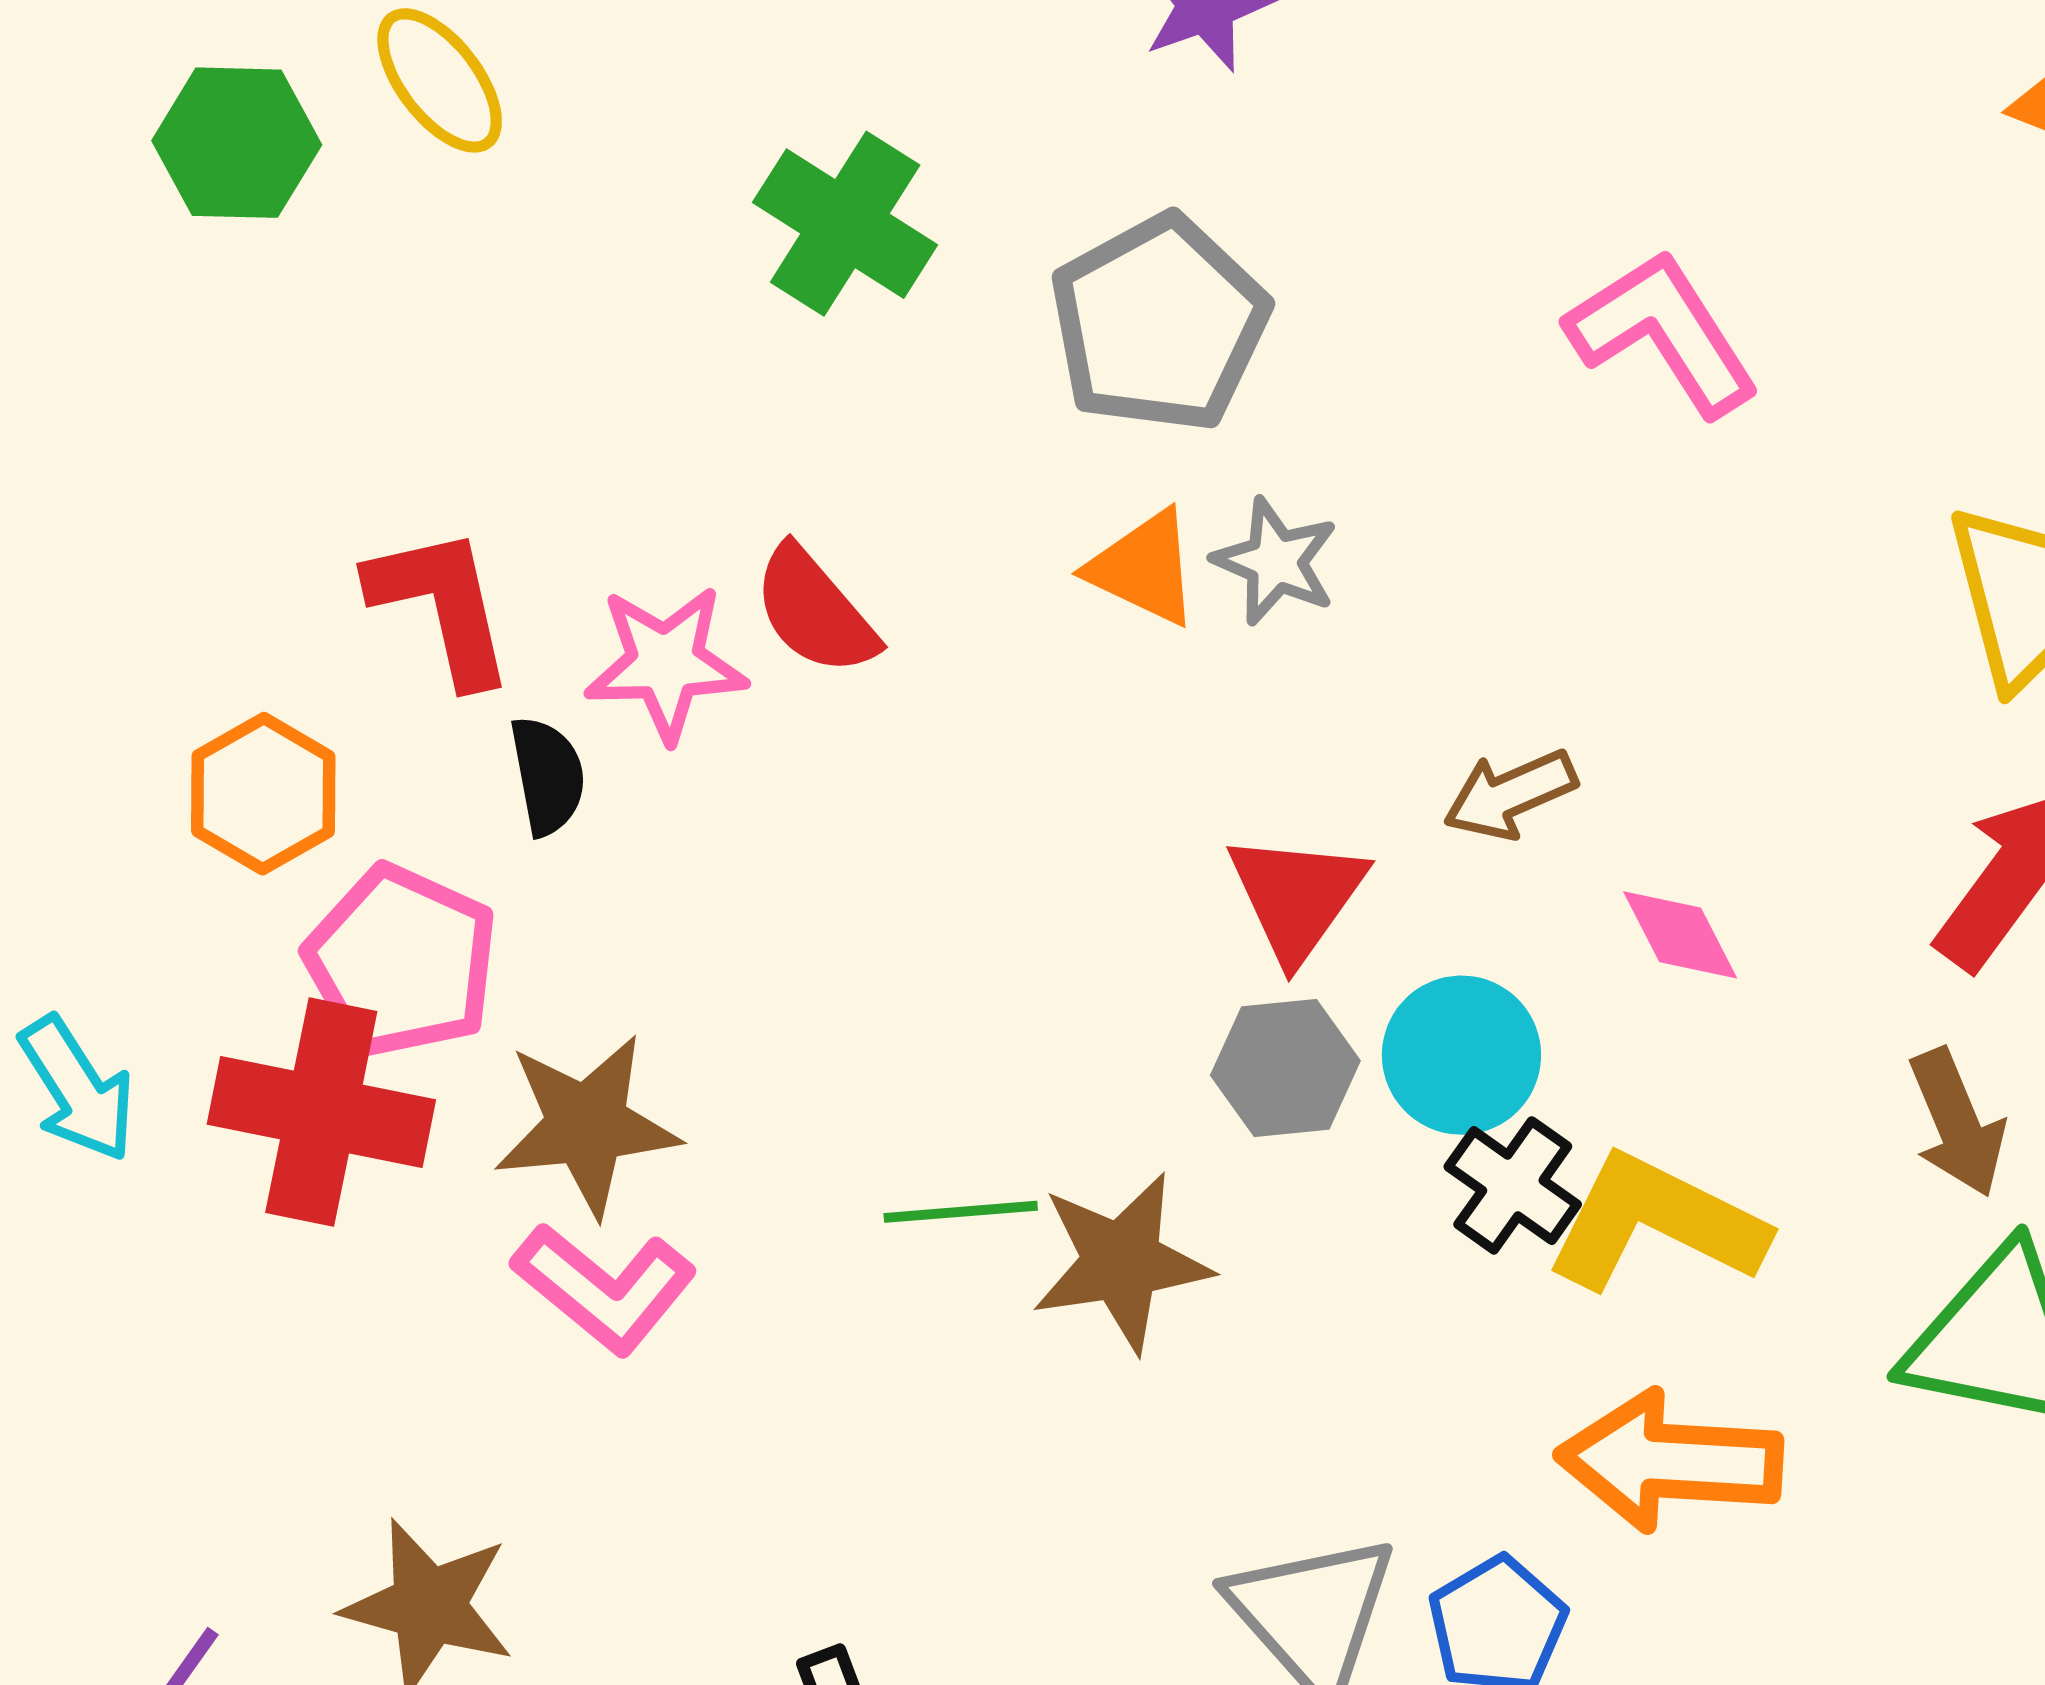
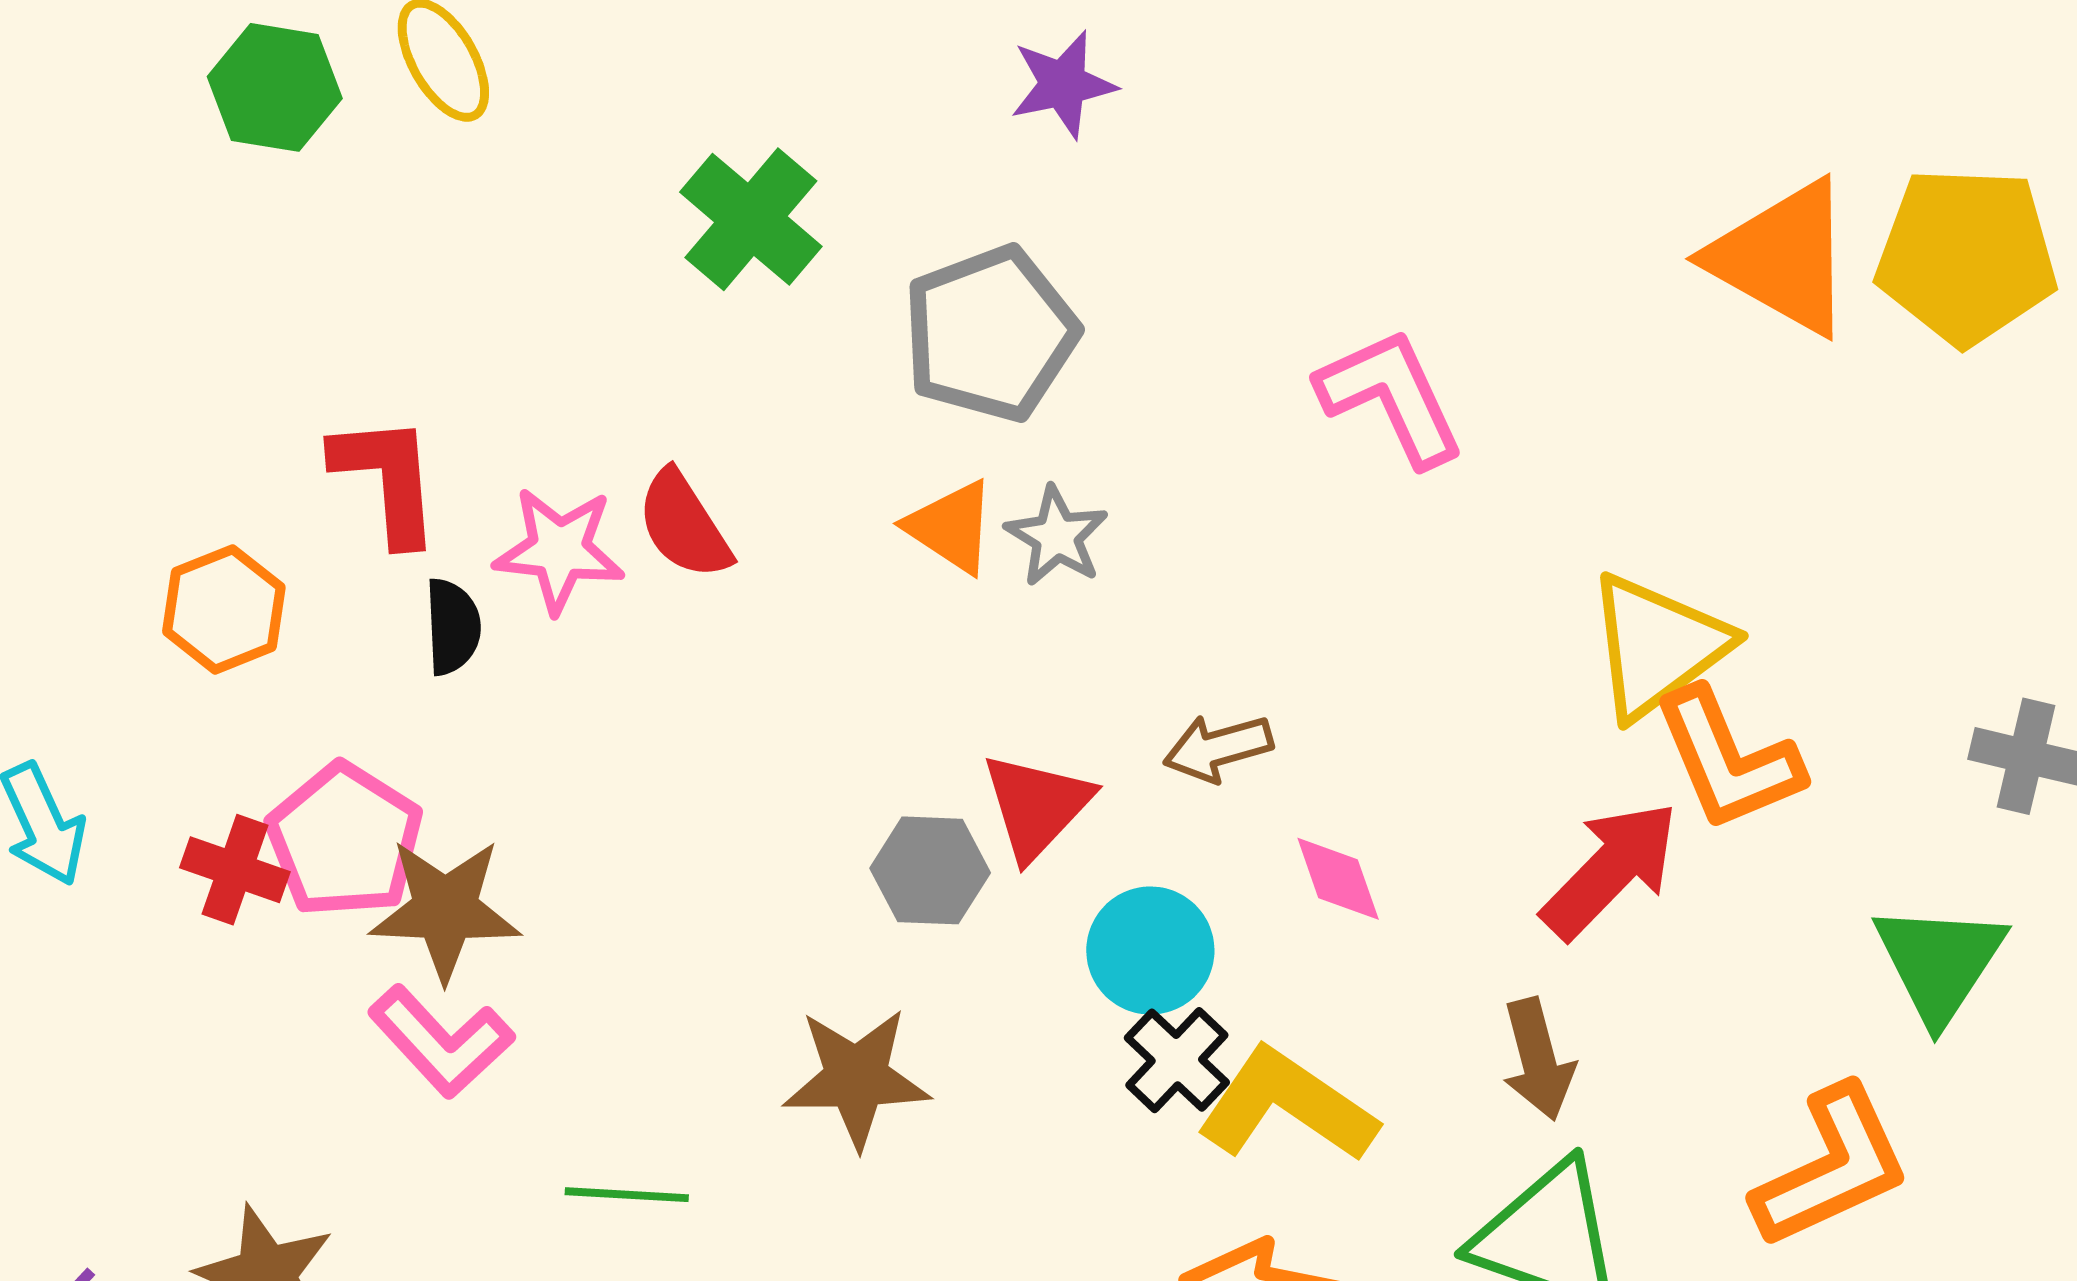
pink pentagon: (401, 961) -> (345, 840), moved
gray hexagon: (1285, 1068) -> (930, 870), moved
red cross: (321, 1112) -> (235, 870), size x0.6
green line: (961, 1212) -> (627, 1195), moved

